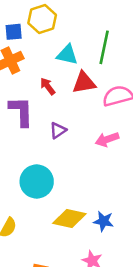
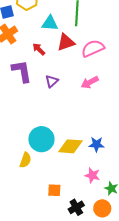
cyan circle: (37, 182) -> (41, 139), moved

